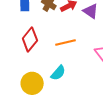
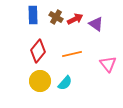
yellow circle: (32, 83) -> (40, 81), moved

